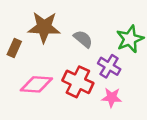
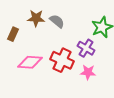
brown star: (44, 27) -> (36, 18), size x0.7
gray semicircle: (83, 39) -> (57, 21), moved

